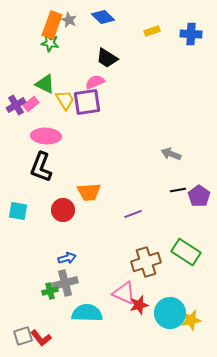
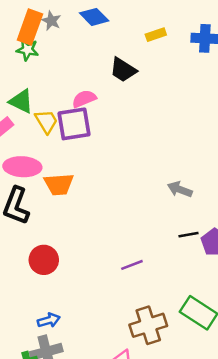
black trapezoid: (107, 58) -> (123, 70), moved
orange trapezoid: (89, 192) -> (59, 184), moved

